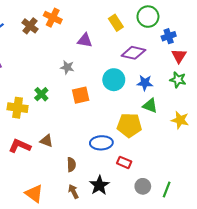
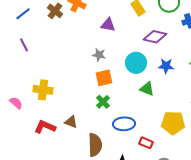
gray star: (67, 67) -> (99, 55), moved
green cross: (41, 94) -> (103, 102), moved
green triangle: (150, 106) -> (147, 89), moved
yellow pentagon: (129, 125) -> (173, 123), moved
brown semicircle: (71, 165) -> (95, 145), size x1.6

